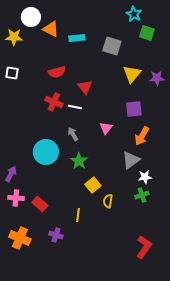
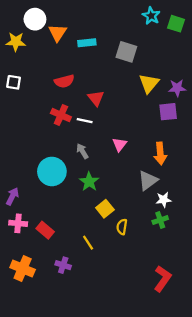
orange triangle: (51, 29) -> (58, 33), turned 36
green square: (147, 33) -> (176, 24), moved
purple square: (134, 109) -> (168, 112), moved
orange arrow: (142, 136) -> (160, 153), turned -36
yellow line: (78, 215) -> (88, 243), turned -40

